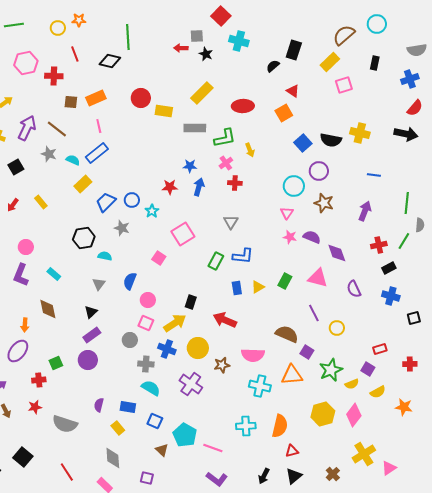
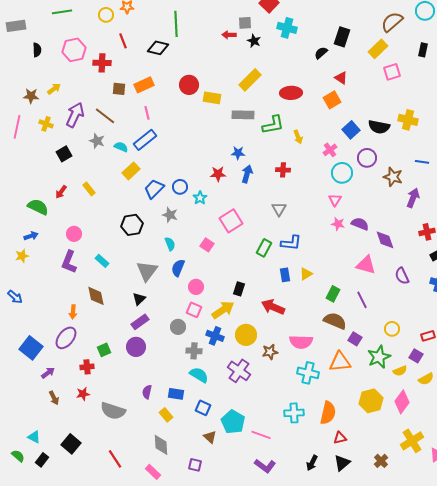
pink cross: (226, 163) -> (330, 150), moved
brown star: (324, 203) -> (393, 177), moved
cyan semicircle: (105, 256) -> (170, 244), moved, turned 56
green rectangle: (285, 281) -> (333, 294), moved
gray triangle: (99, 284) -> (147, 271), size x1.6
yellow circle: (337, 328) -> (392, 329), moved

